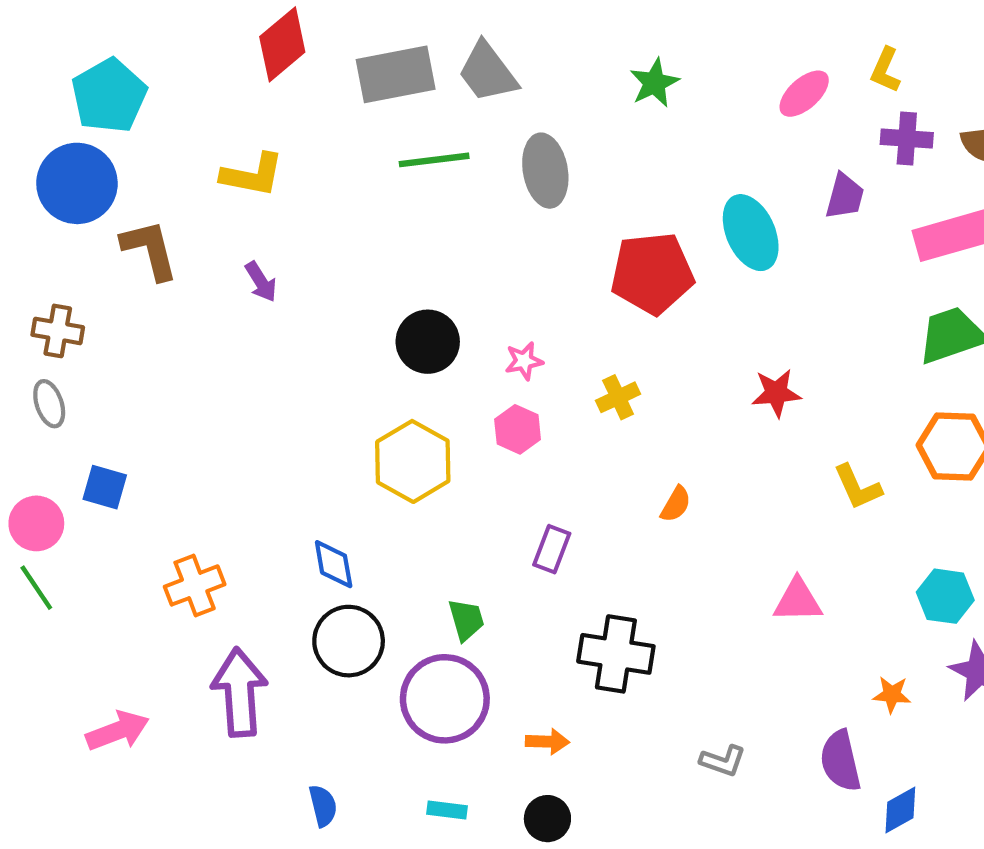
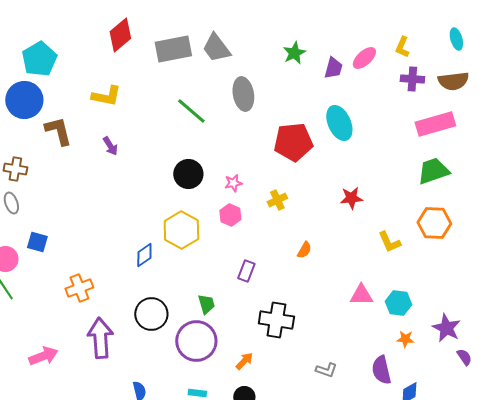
green line: (434, 160) -> (191, 111), moved, turned 48
purple trapezoid: (845, 196) -> (333, 68), moved
blue diamond: (334, 564) -> (144, 255), moved, turned 65
cyan hexagon: (945, 596) -> (398, 303), moved
orange arrow: (547, 742) -> (244, 361), turned -48

